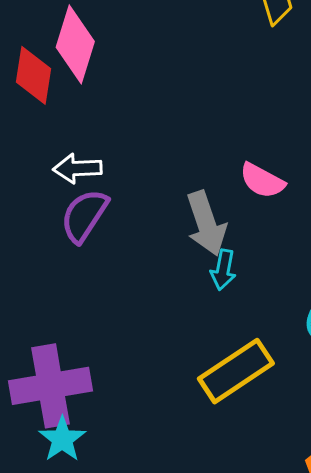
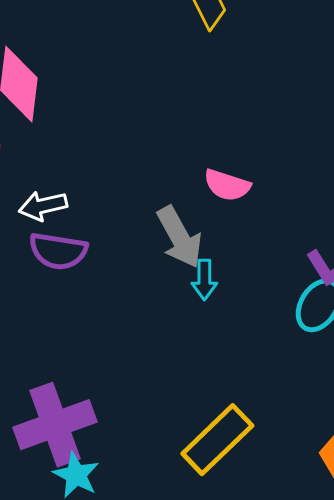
purple semicircle: (84, 216) -> (58, 251), turned -104
yellow rectangle: (236, 371) -> (217, 440), moved

